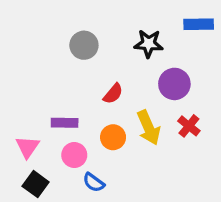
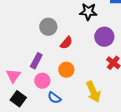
gray circle: (84, 45) -> (48, 27), moved
purple rectangle: (65, 123) -> (36, 61), turned -63
yellow arrow: (149, 128) -> (93, 92), moved

